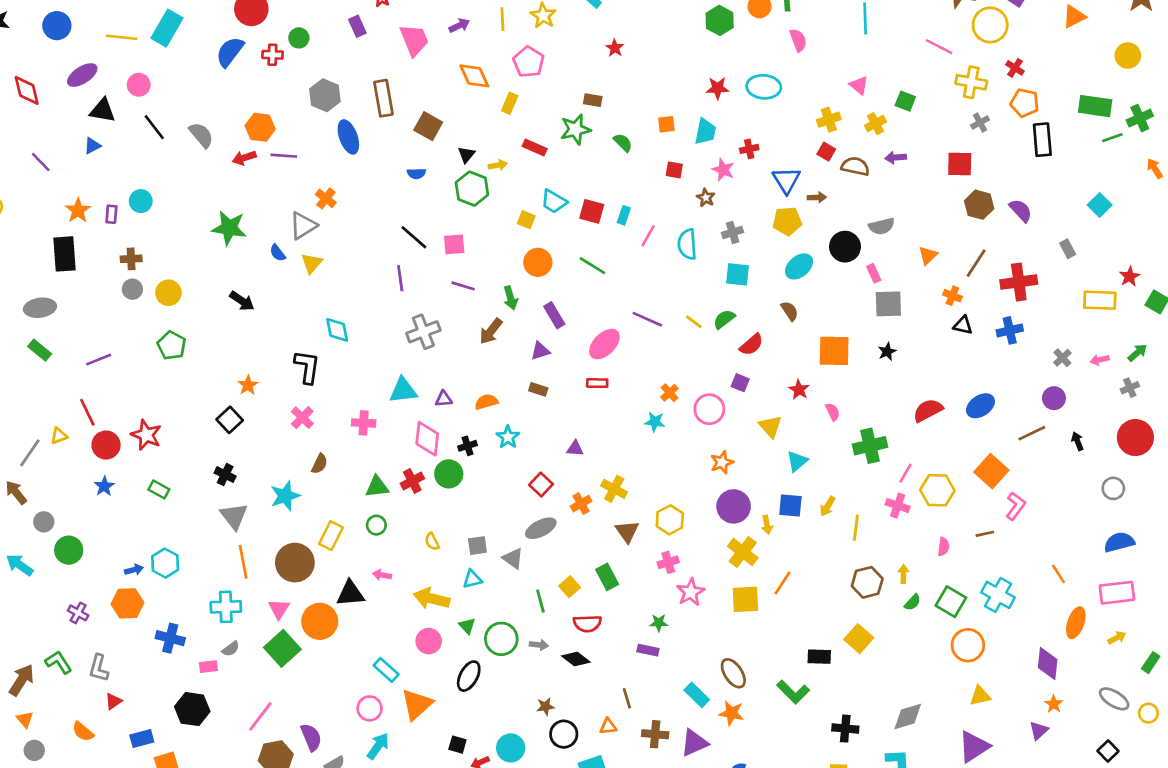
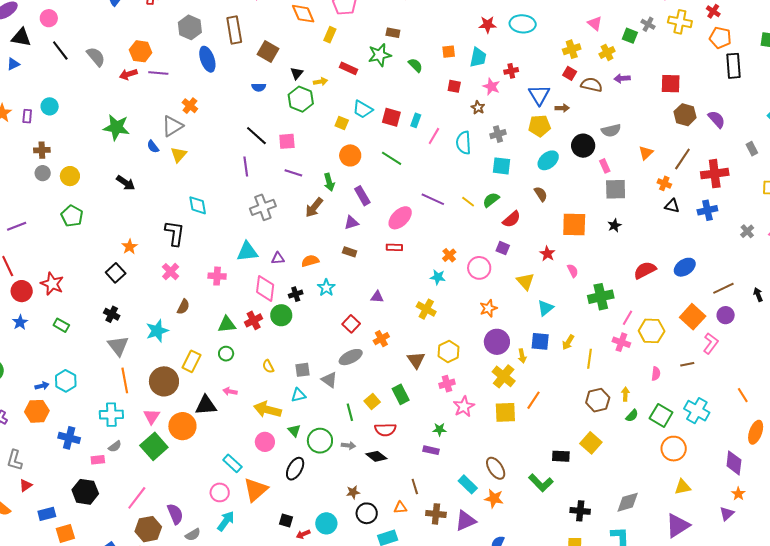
gray cross: (980, 123) -> (648, 24), moved, turned -32
purple circle: (1054, 398) -> (726, 315), moved
yellow cross: (614, 489) -> (426, 309), moved

